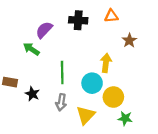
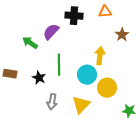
purple semicircle: (44, 30) -> (51, 32), moved
black star: (32, 94) -> (39, 78), moved
gray arrow: (61, 102) -> (52, 102), moved
green star: (125, 118) -> (129, 111), moved

